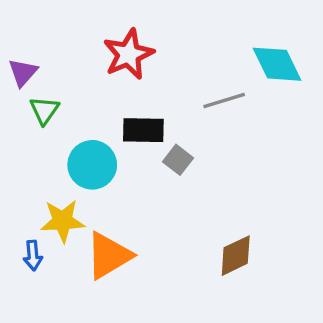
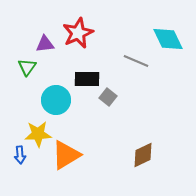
purple triangle: (23, 72) -> (45, 44), moved, turned 42
gray line: (224, 100) -> (136, 61), turned 40

